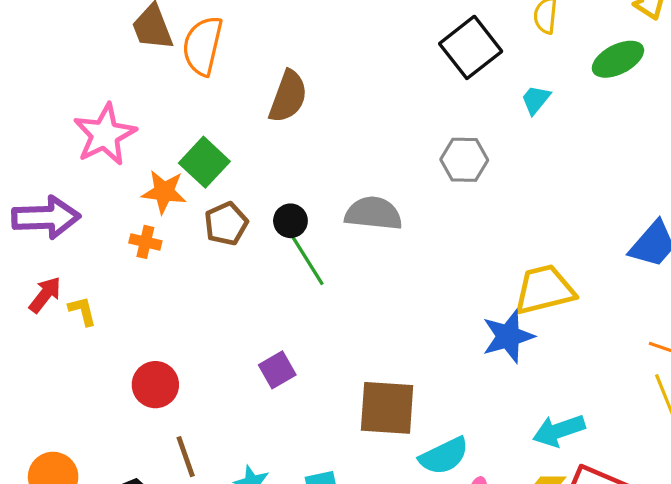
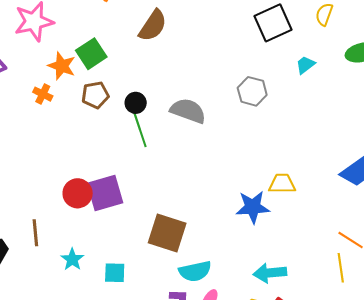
yellow trapezoid: (544, 290) -> (282, 184), size x0.7
purple square: (277, 370) -> (105, 193), size x1.6
red circle: (155, 385) -> (78, 193), moved

